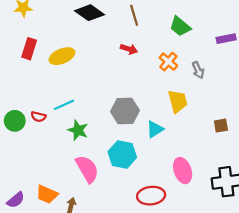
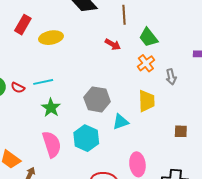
green trapezoid: (180, 26) -> (148, 37), moved

